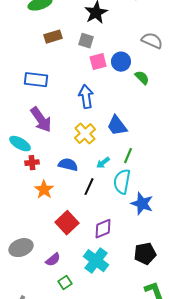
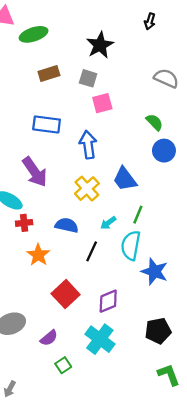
blue circle: (121, 62) -> (164, 151), moved
blue rectangle: (36, 80) -> (47, 125), moved

